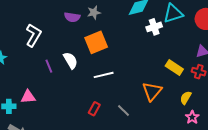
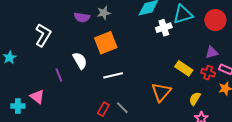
purple line: (49, 66) -> (59, 75), moved
pink triangle: (28, 97) -> (37, 97), turned 42
gray line: (123, 111) -> (122, 108), moved

